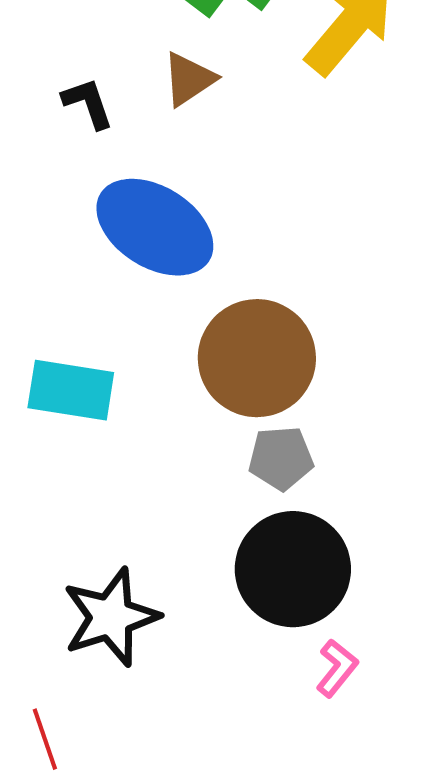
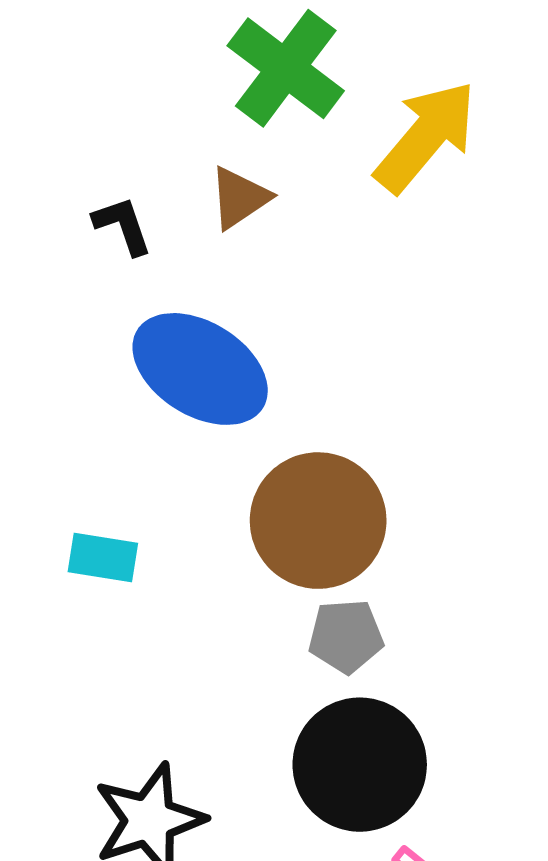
cyan rectangle: (71, 390) -> (103, 558), size x0.7

